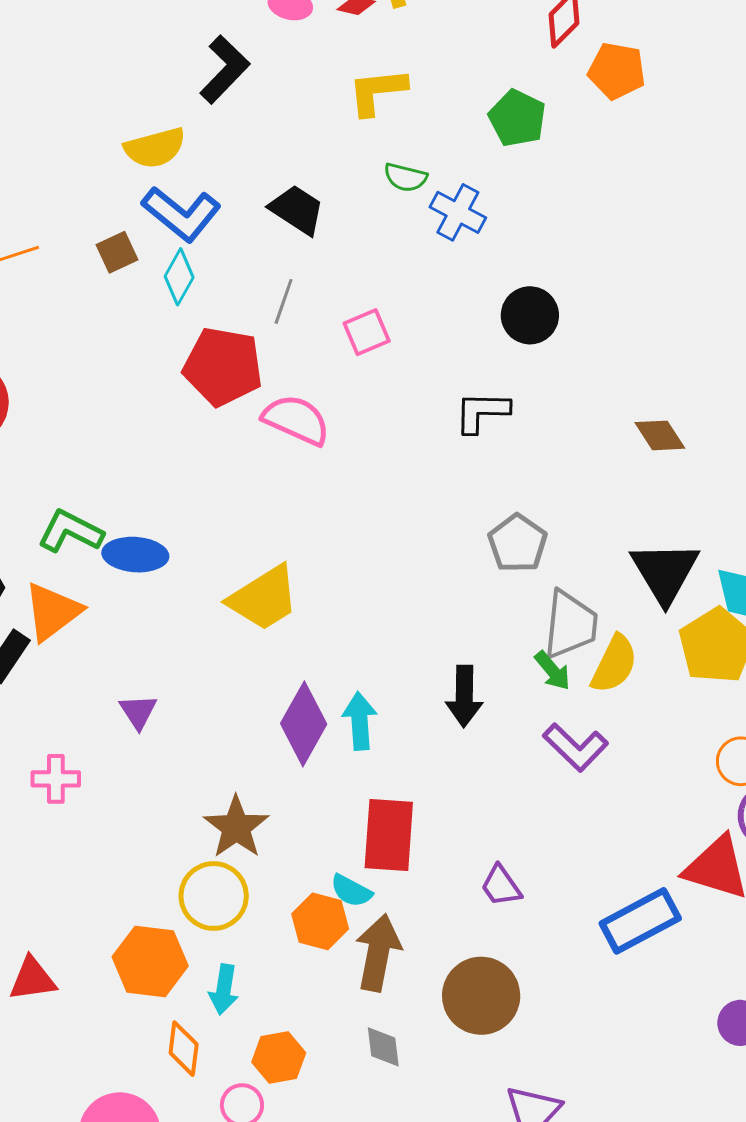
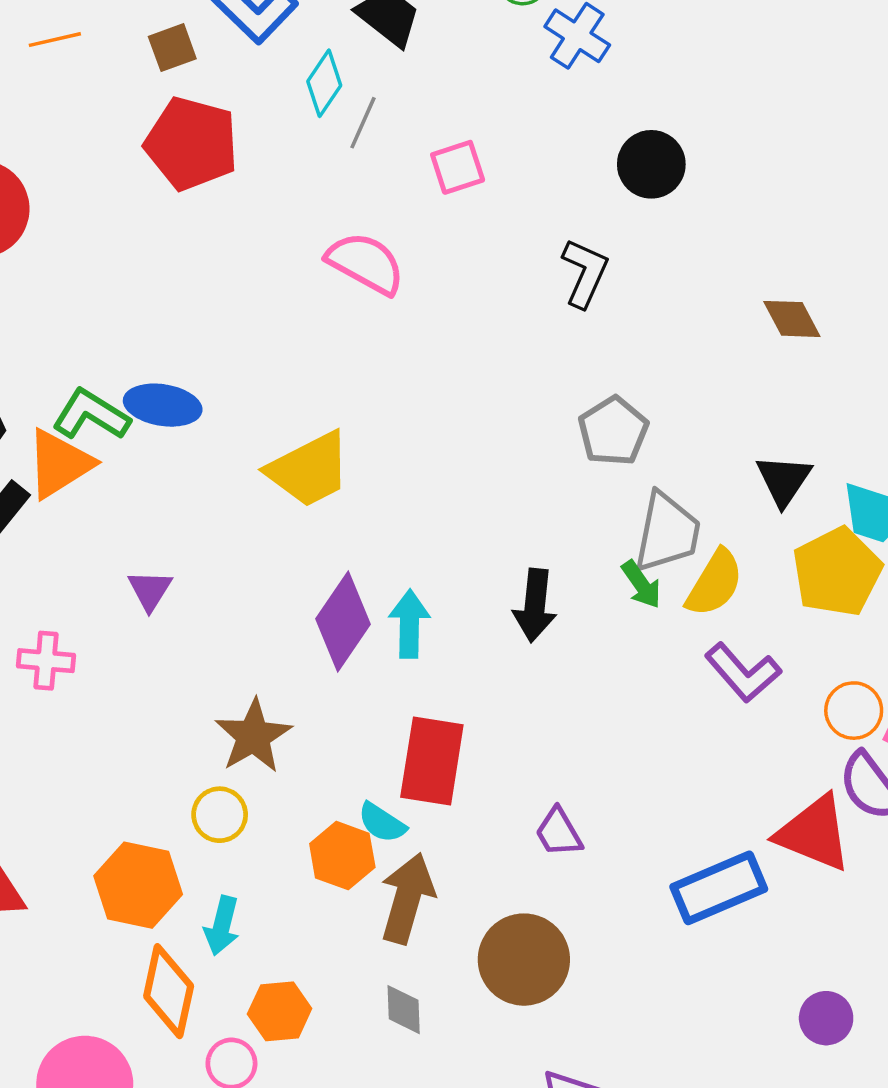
cyan diamond: (179, 277) -> (324, 83), moved
red pentagon: (223, 367) -> (192, 143), moved
black L-shape: (482, 412) -> (585, 273), turned 108
green L-shape: (70, 531) -> (91, 415), moved
black triangle: (665, 572) -> (784, 480), size x0.7
purple L-shape: (575, 747) -> (743, 673), moved
yellow circle: (214, 896) -> (220, 815), size x0.7
orange diamond: (184, 1049) -> (169, 991), size x1.4

